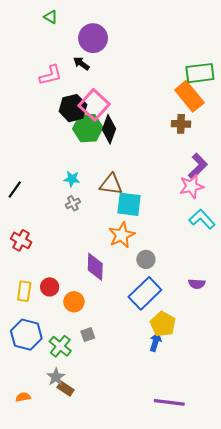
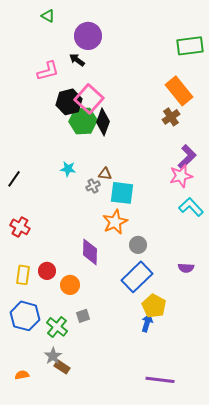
green rectangle: (200, 73) -> (190, 46), moved
brown cross: (181, 124) -> (171, 117), turned -36
brown triangle: (111, 184) -> (105, 174), size x0.6
gray cross: (73, 203) -> (93, 186), moved

